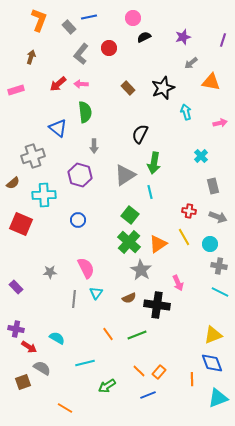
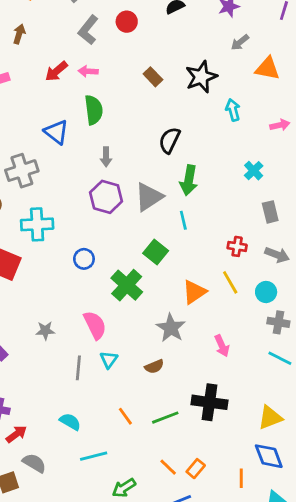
purple hexagon: (80, 175) -> (106, 197), moved
green cross: (129, 242) -> (127, 285), moved
black cross: (157, 305) -> (209, 402), moved
cyan semicircle: (57, 338) -> (70, 422), moved
red arrow: (29, 347) -> (16, 434), turned -70

